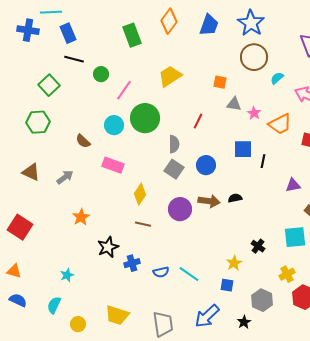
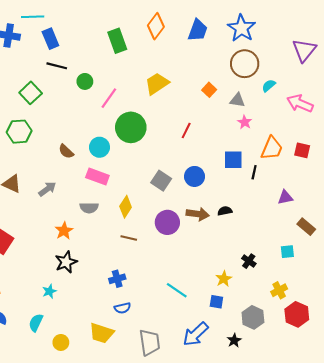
orange square: (220, 82) -> (209, 90), turned 32
gray triangle: (234, 104) -> (237, 100), moved
orange trapezoid: (280, 124) -> (272, 148), moved, turned -40
cyan circle: (114, 125) -> (99, 147), moved
gray semicircle: (174, 144) -> (89, 208), moved, turned 90
cyan square: (295, 237) -> (287, 252), size x0.6
black star: (108, 247) -> (66, 262), moved
blue semicircle: (161, 272) -> (122, 308), moved

